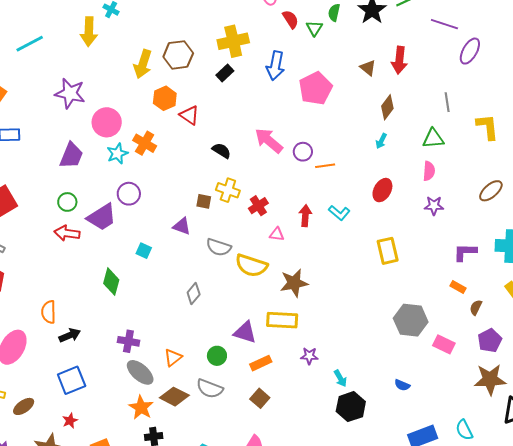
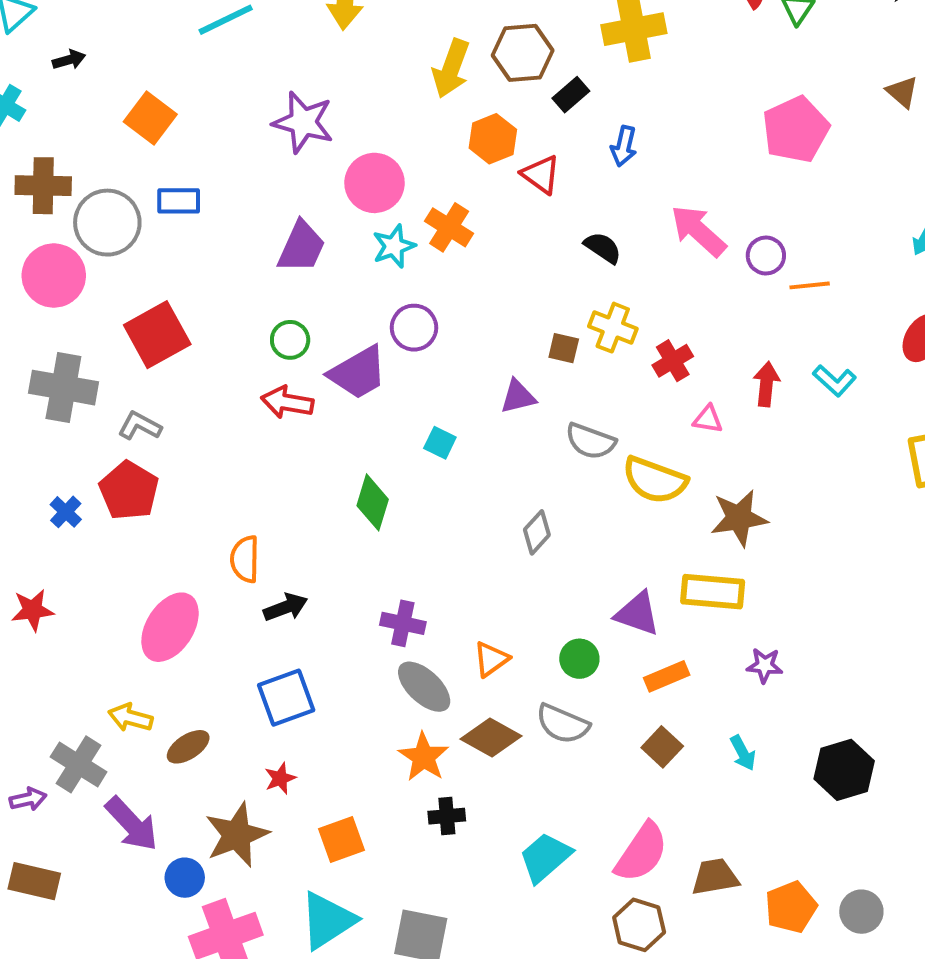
blue arrow: (275, 66) -> (624, 146), moved, size x0.7
black rectangle: (225, 73) -> (571, 95), moved
purple triangle: (182, 226) -> (518, 397), turned -36
cyan arrow: (340, 378) -> (743, 753), moved

